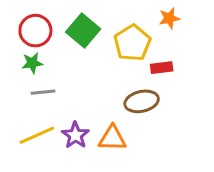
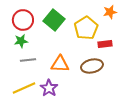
orange triangle: (112, 138) -> (60, 64), moved

